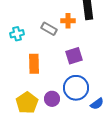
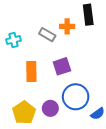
purple square: (74, 56) -> (62, 66), moved

